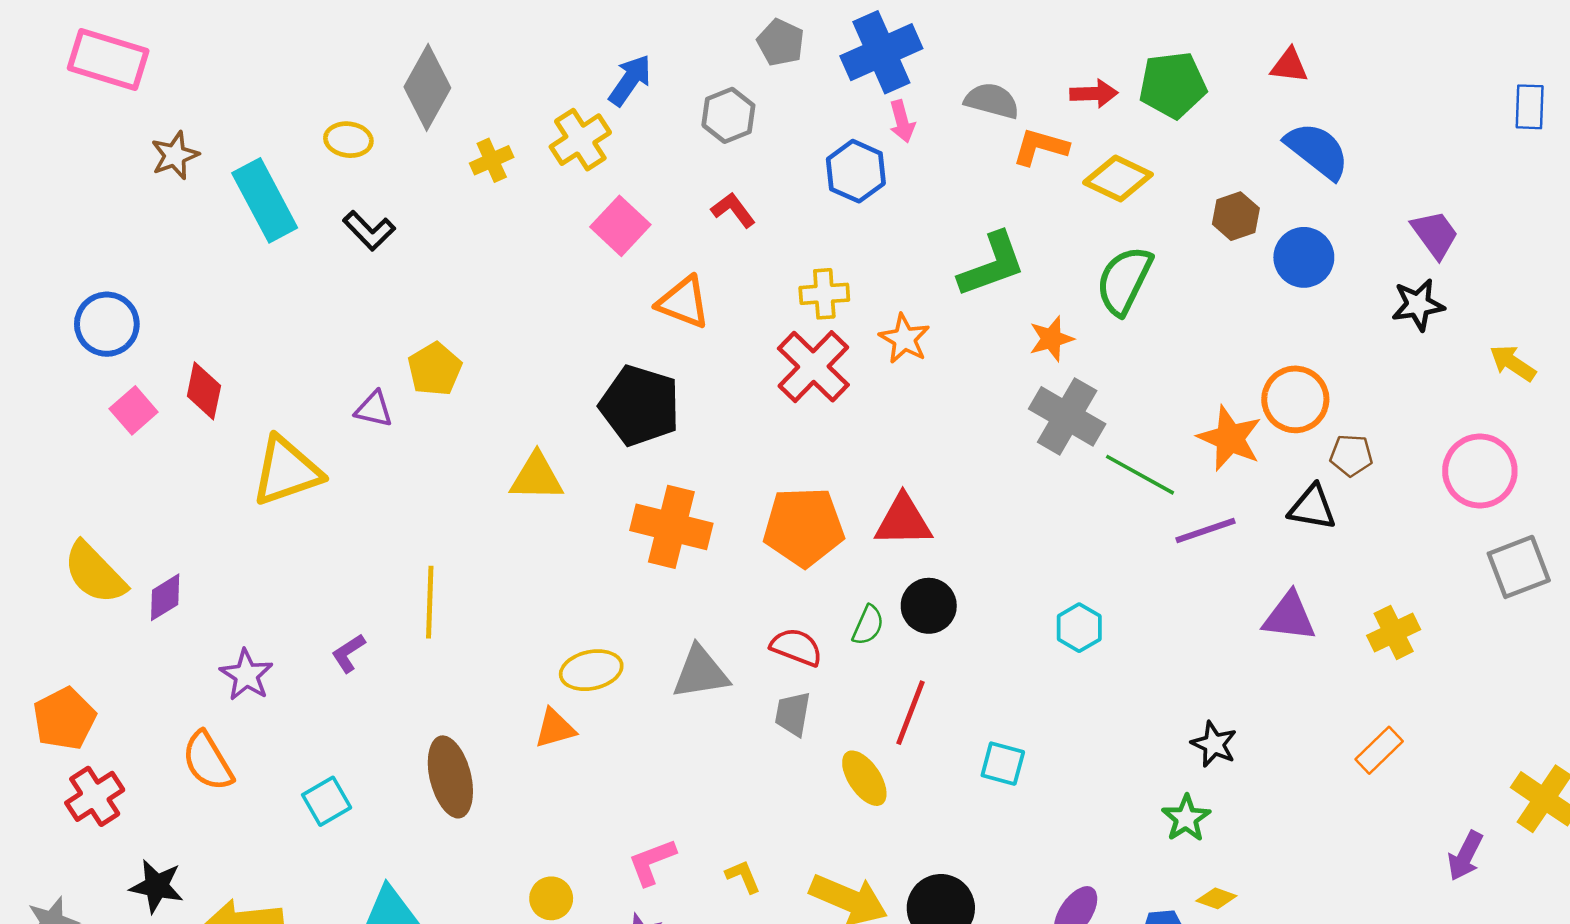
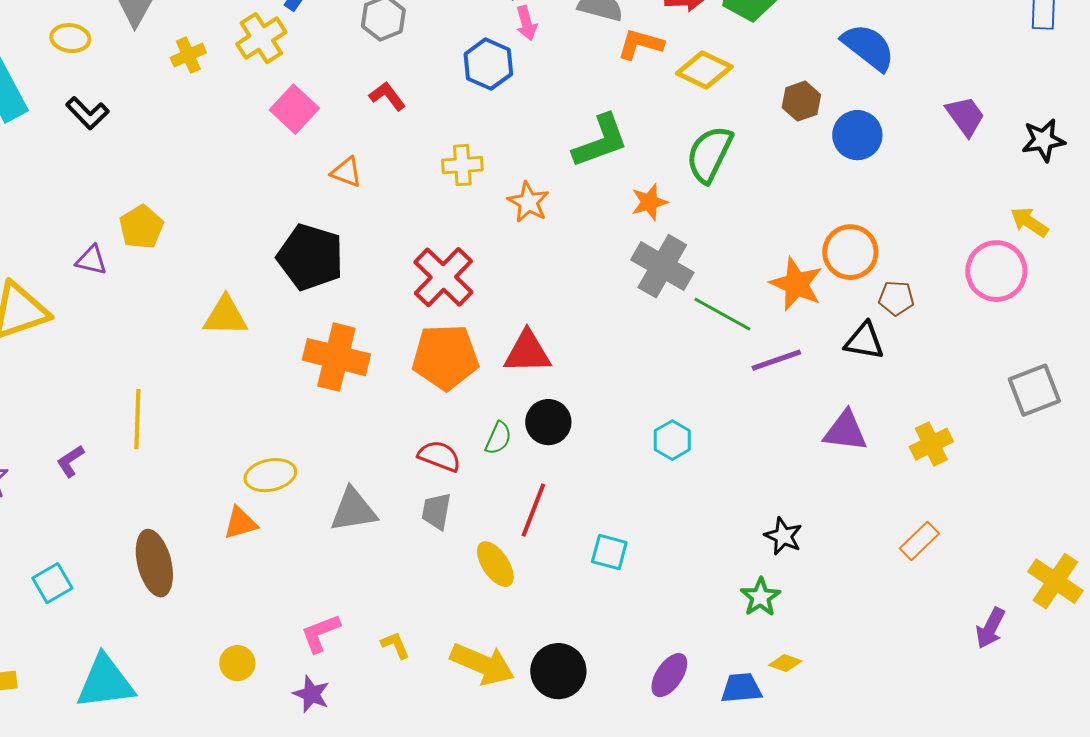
orange triangle: (683, 302) -> (346, 172), size x0.7
black star: (1418, 305) -> (1043, 140), moved
red cross: (813, 367) -> (443, 277), moved
pink circle: (1480, 471) -> (996, 271), moved
gray triangle: (700, 673) -> (353, 510), moved

